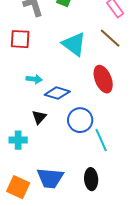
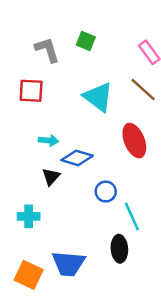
black triangle: (39, 117) -> (51, 177), moved
blue circle: (80, 120) -> (106, 192), size x0.7
black ellipse: (91, 179) -> (119, 249), moved

